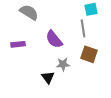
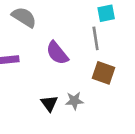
gray star: (63, 64) -> (74, 101), moved

